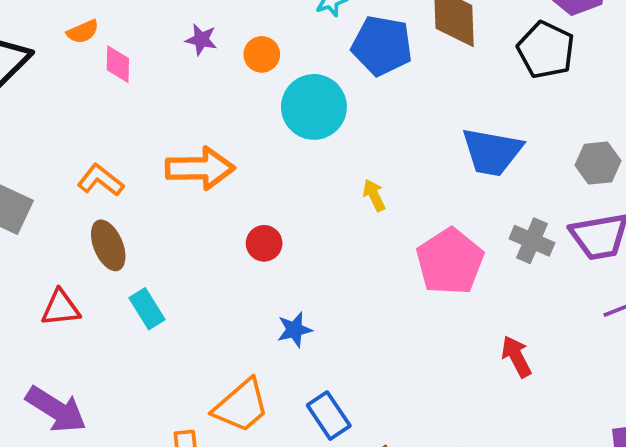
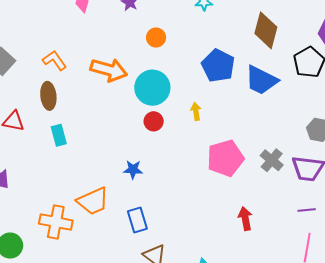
blue pentagon: (382, 46) -> (218, 66), moved
orange circle: (262, 54) -> (156, 38), moved
cyan circle: (314, 107) -> (152, 88), moved
blue trapezoid: (492, 152) -> (261, 80), moved
red circle: (264, 243) -> (154, 121), moved

